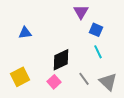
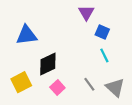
blue triangle: (25, 33) -> (27, 35), size x1.5
black diamond: (61, 60) -> (48, 64), moved

